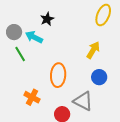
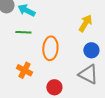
green line: (20, 54) -> (23, 32), moved, turned -56
gray triangle: (83, 101) -> (88, 74), moved

